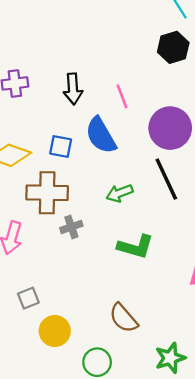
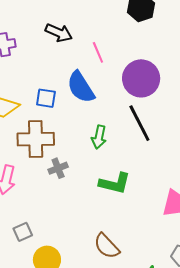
black arrow: (73, 89) -> (59, 33), moved, turned -60
green arrow: (120, 193) -> (99, 137), turned -55

